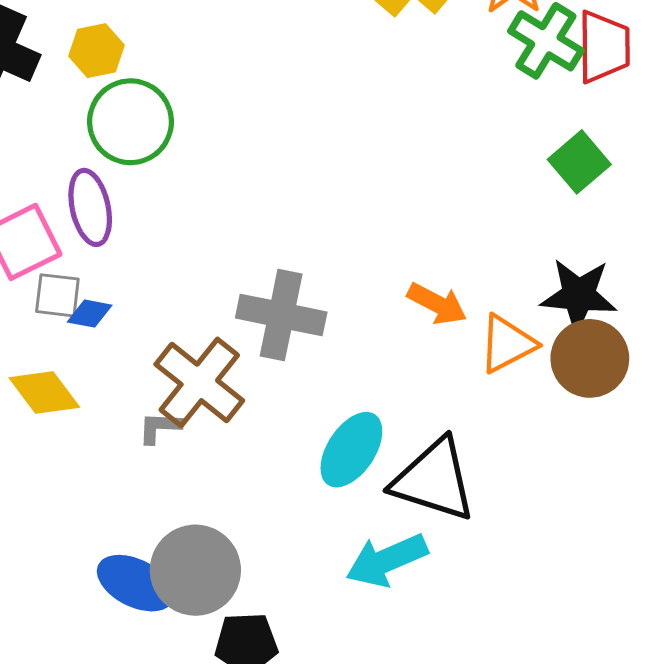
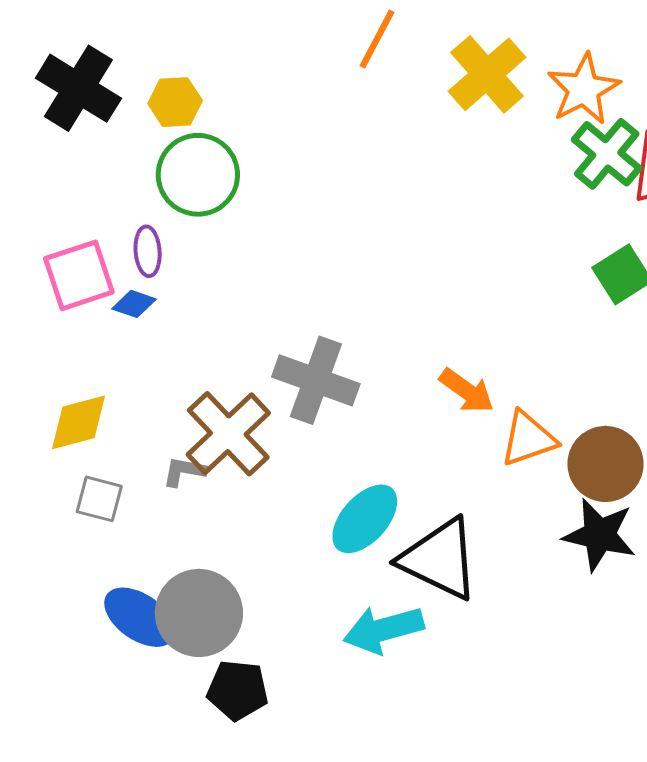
purple ellipse: (90, 207) -> (148, 251), size x0.7
gray square: (57, 295) -> (99, 499), moved
black star: (579, 295) -> (599, 535), moved
blue diamond: (90, 314) -> (134, 304), moved
yellow diamond: (44, 393) -> (79, 422), turned -76

